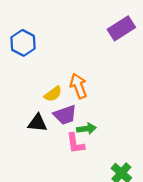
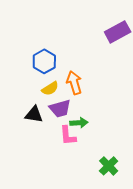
blue hexagon: (23, 43) -> (44, 61), moved

